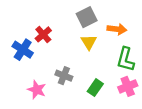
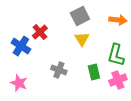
orange arrow: (117, 29) -> (118, 20), moved
green rectangle: (95, 88) -> (94, 72), moved, turned -49
pink star: (37, 90) -> (19, 83), moved

